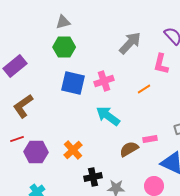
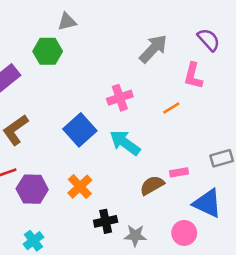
green hexagon: (64, 47) -> (48, 51), moved
blue square: (73, 83) -> (80, 130), moved, turned 35

